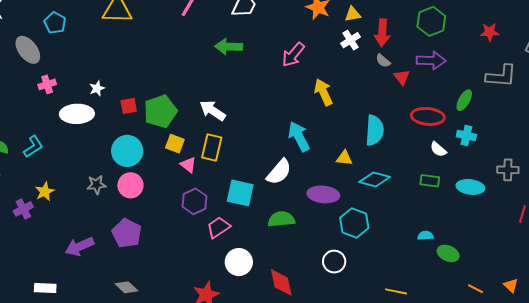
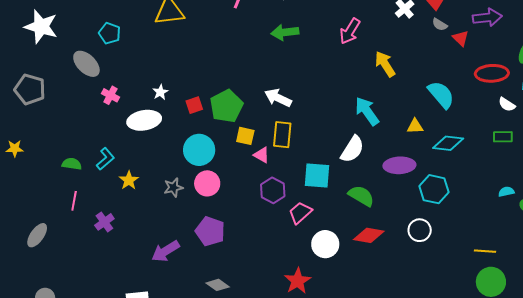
pink cross: (47, 84) -> (110, 95), turned -36
cyan semicircle: (375, 130) -> (441, 95), turned -36
yellow star: (45, 192) -> (129, 180), moved
green semicircle: (281, 219) -> (361, 196), turned 44
red diamond: (281, 282) -> (369, 235), moved, turned -60

